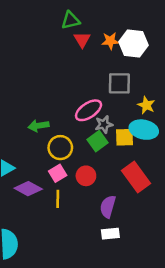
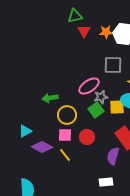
pink square: (58, 173) -> (65, 135), turned 32
yellow line: (58, 199) -> (65, 155), turned -40
purple semicircle: (108, 207) -> (113, 156), moved

